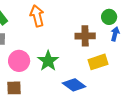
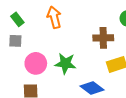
green star: (48, 61) -> (65, 63), turned -30

